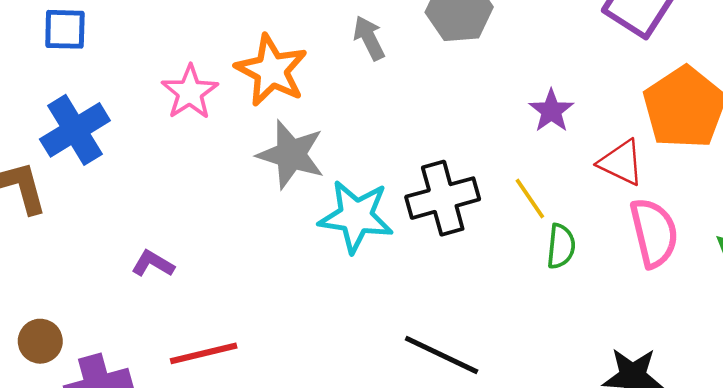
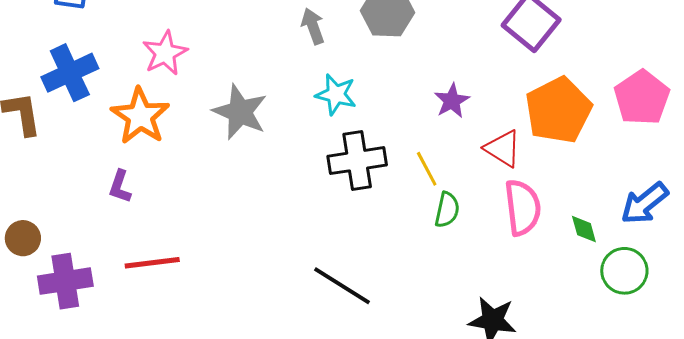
orange star: (271, 70) -> (140, 116), moved
cyan star: (356, 216) -> (336, 94), moved, size x0.7
purple L-shape: (153, 264) -> (120, 187), turned -108

